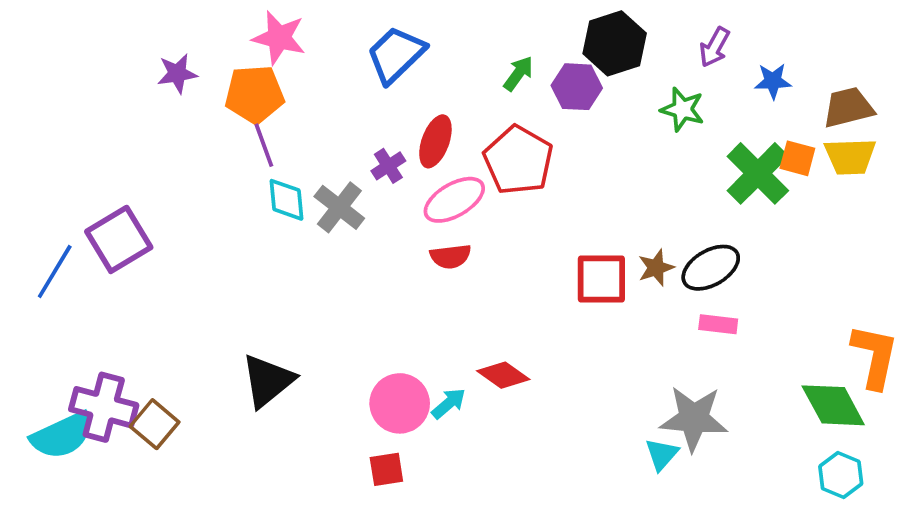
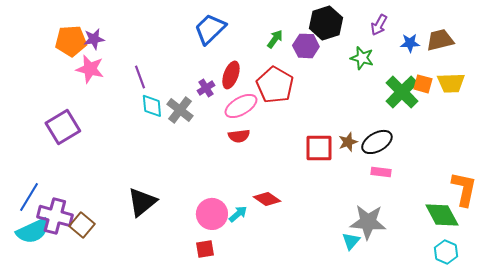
pink star: (279, 38) -> (90, 69), moved
orange pentagon: (254, 94) -> (71, 41), moved
brown trapezoid: (848, 107) -> (440, 40), moved
blue line: (55, 271) -> (29, 197), moved

